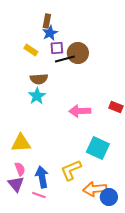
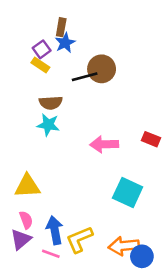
purple square: (57, 48) -> (42, 49), moved, turned -32
cyan star: (37, 96) -> (48, 125), turned -30
yellow L-shape: (71, 170) -> (79, 239), moved
purple triangle: (16, 184) -> (21, 239), turned 30

